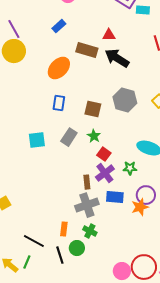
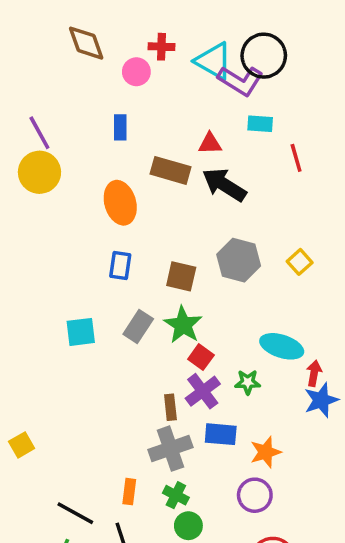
cyan rectangle: (143, 10) -> (260, 124), moved
blue rectangle: (59, 26) -> (120, 127), turned -48
orange ellipse: (59, 68) -> (120, 203), turned -60
green star: (94, 136) -> (183, 325), size x1.5
purple circle: (146, 195) -> (255, 495), moved
green circle: (77, 248) -> (188, 526), moved

